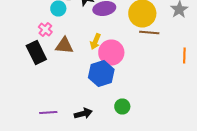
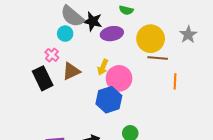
brown triangle: (64, 46) -> (71, 71), turned -30
orange line: (184, 56) -> (175, 81), moved

